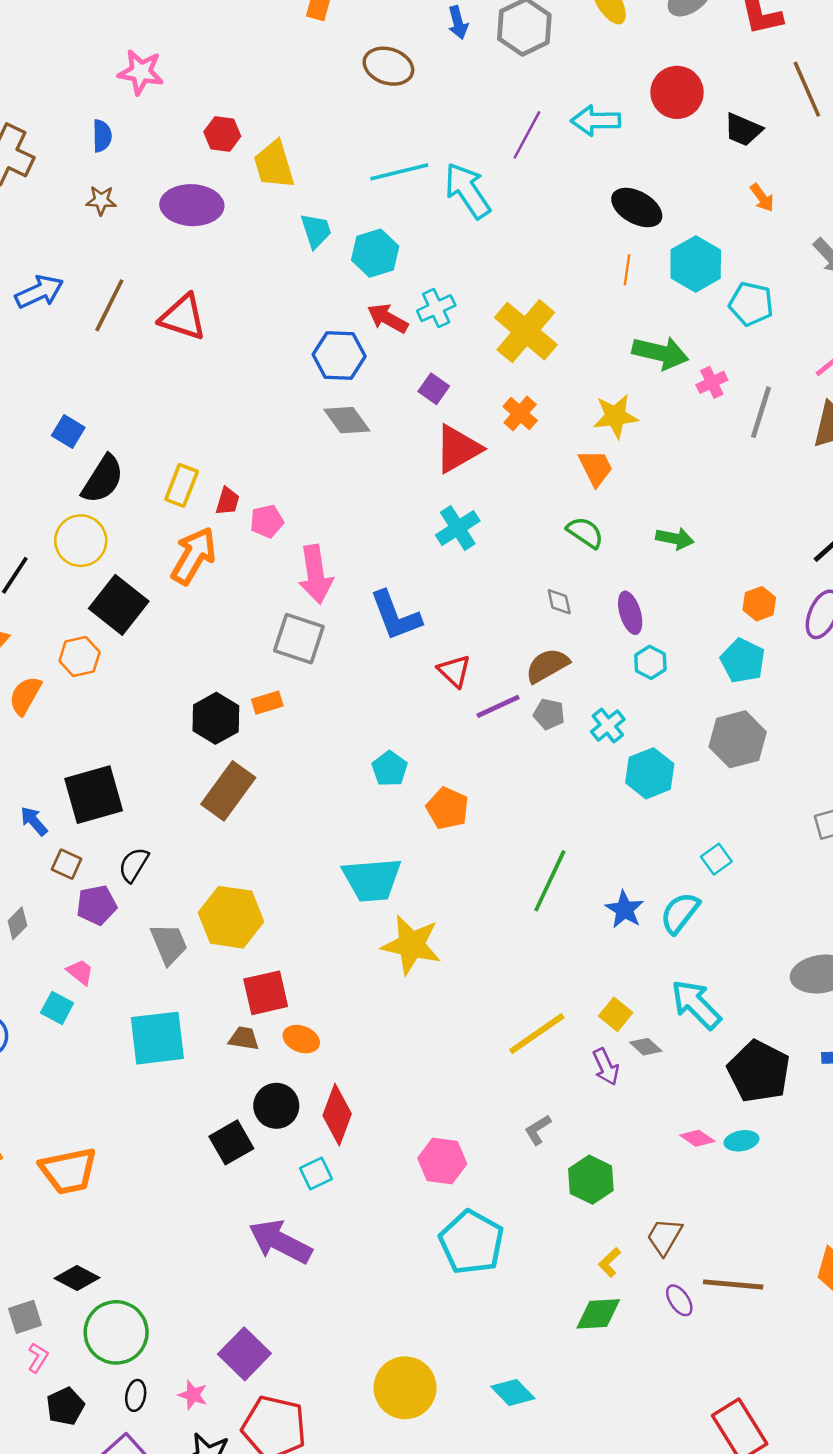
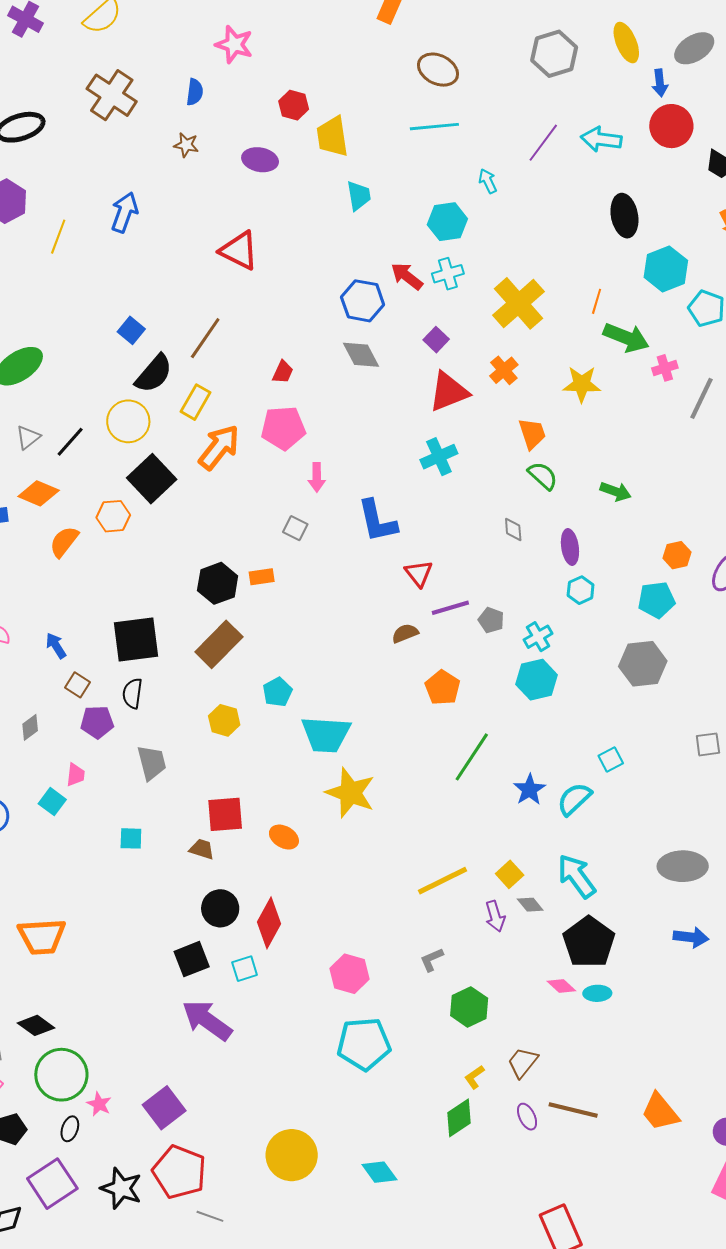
blue arrow: (458, 23) -> (660, 83), moved
cyan line: (399, 172) -> (434, 127), moved
cyan arrow: (468, 191) -> (488, 181), size x0.5
purple ellipse: (192, 205) -> (260, 160), size x0.7
black ellipse: (637, 208) -> (624, 216), turned 42
cyan hexagon: (375, 253) -> (447, 222), moved
orange line: (627, 270) -> (597, 301), moved
blue arrow: (39, 292) -> (124, 212), turned -54
brown line: (109, 305) -> (205, 338), moved
orange trapezoid: (596, 468) -> (532, 434), moved
yellow rectangle: (182, 485) -> (195, 402), moved
red trapezoid: (228, 501) -> (283, 372), moved
pink pentagon: (267, 521) -> (283, 428), size x1.6
pink arrow: (316, 574) -> (317, 477), size x0.6
gray square: (299, 639) -> (295, 528), size x0.6
cyan pentagon: (743, 661) -> (656, 600), turned 30
brown semicircle: (547, 666) -> (405, 633), moved, size x0.7
cyan pentagon: (390, 769) -> (277, 692), moved
cyan hexagon: (650, 773) -> (537, 680), moved
black square: (94, 795) -> (136, 639), moved
orange pentagon: (447, 808) -> (443, 688), moved
black semicircle: (134, 865) -> (132, 693), turned -32
yellow hexagon: (231, 917) -> (224, 720), moved, size x0.6
pink trapezoid: (80, 972) -> (76, 775), turned 50
cyan square: (157, 1038) -> (131, 838), size x0.5
orange ellipse: (301, 1039) -> (284, 837), moved
black pentagon: (759, 1071) -> (589, 942), moved
black square: (231, 1142) -> (192, 959), moved
cyan pentagon: (472, 1242) -> (364, 1044), turned 30
green diamond: (598, 1314) -> (459, 1118), turned -39
pink star: (193, 1395) -> (99, 1104), moved

